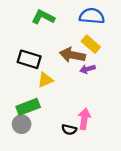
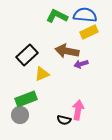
green L-shape: (43, 17) -> (57, 16), moved
yellow rectangle: (91, 44) -> (89, 32), moved, turned -66
black rectangle: (29, 59) -> (27, 55), turned -60

